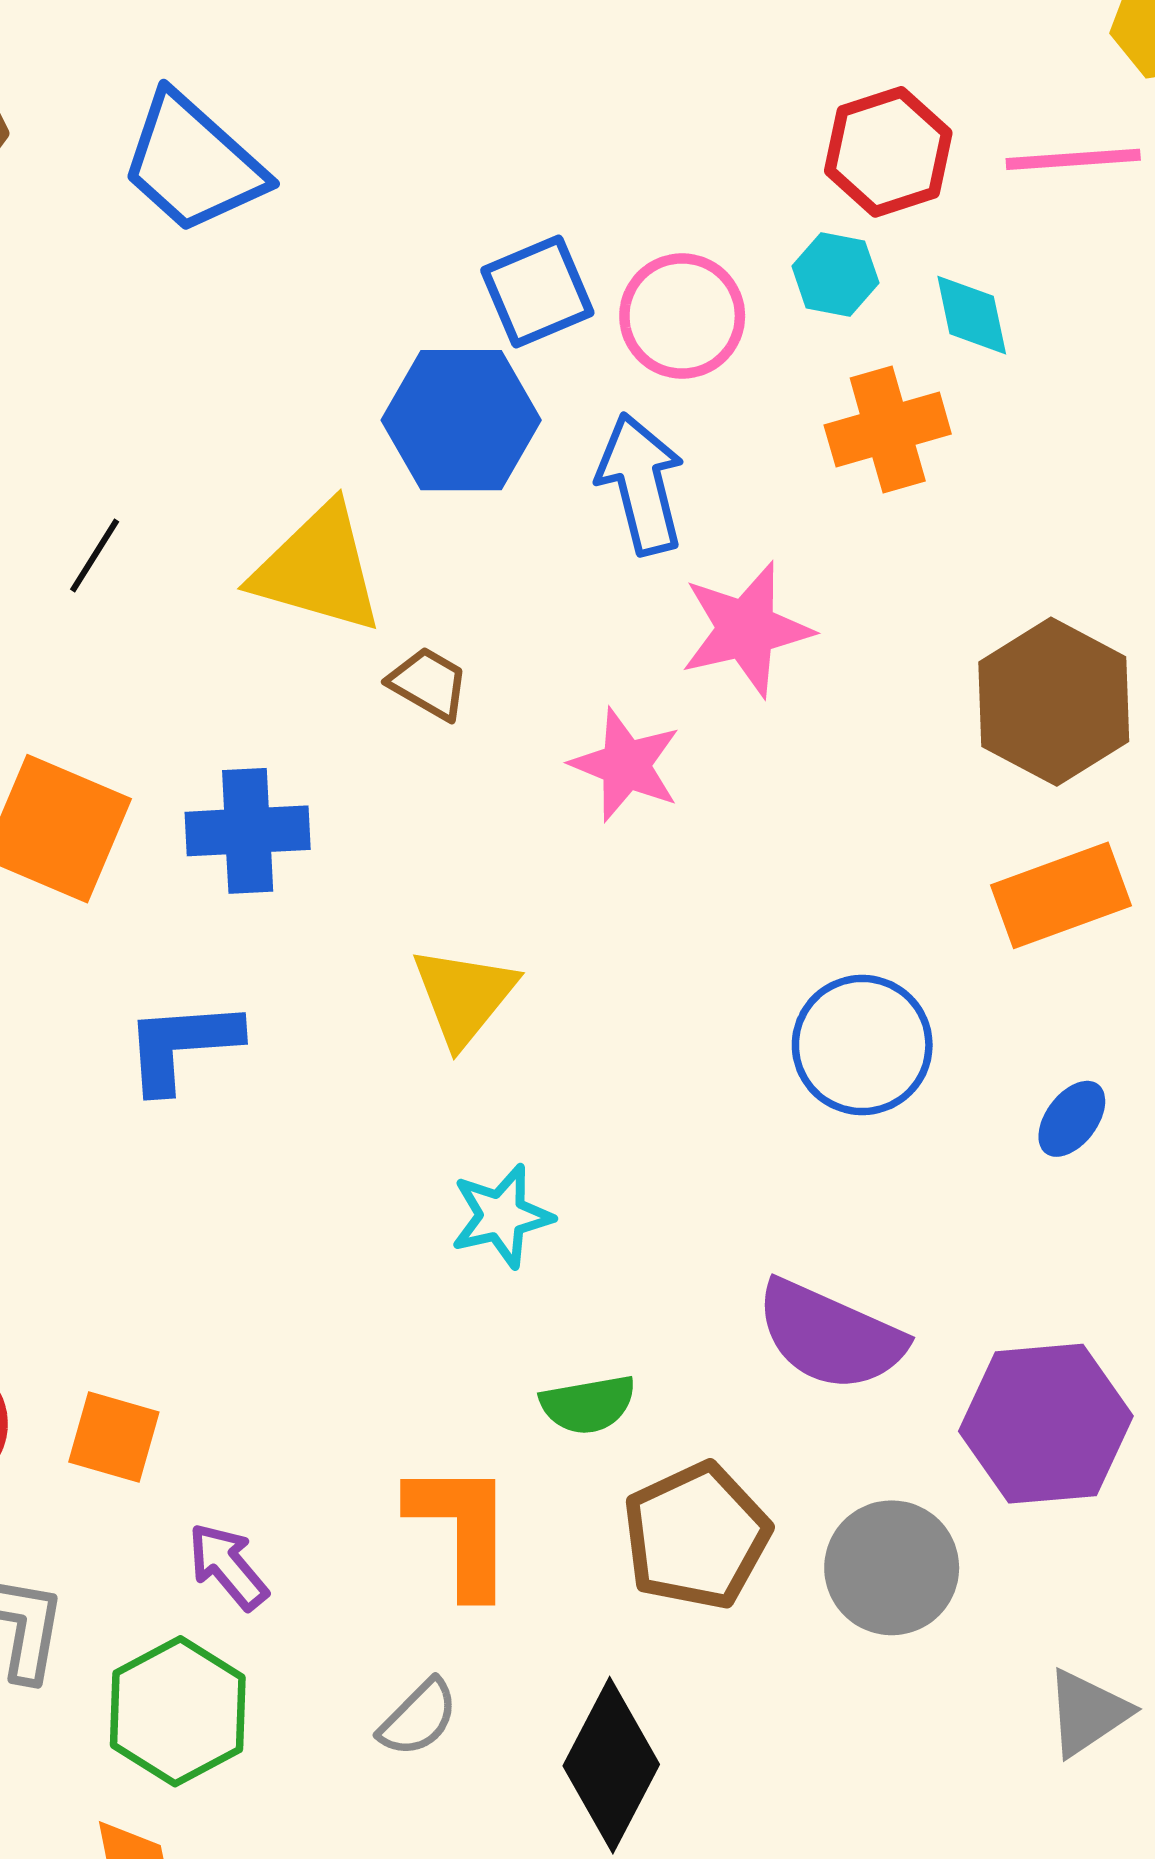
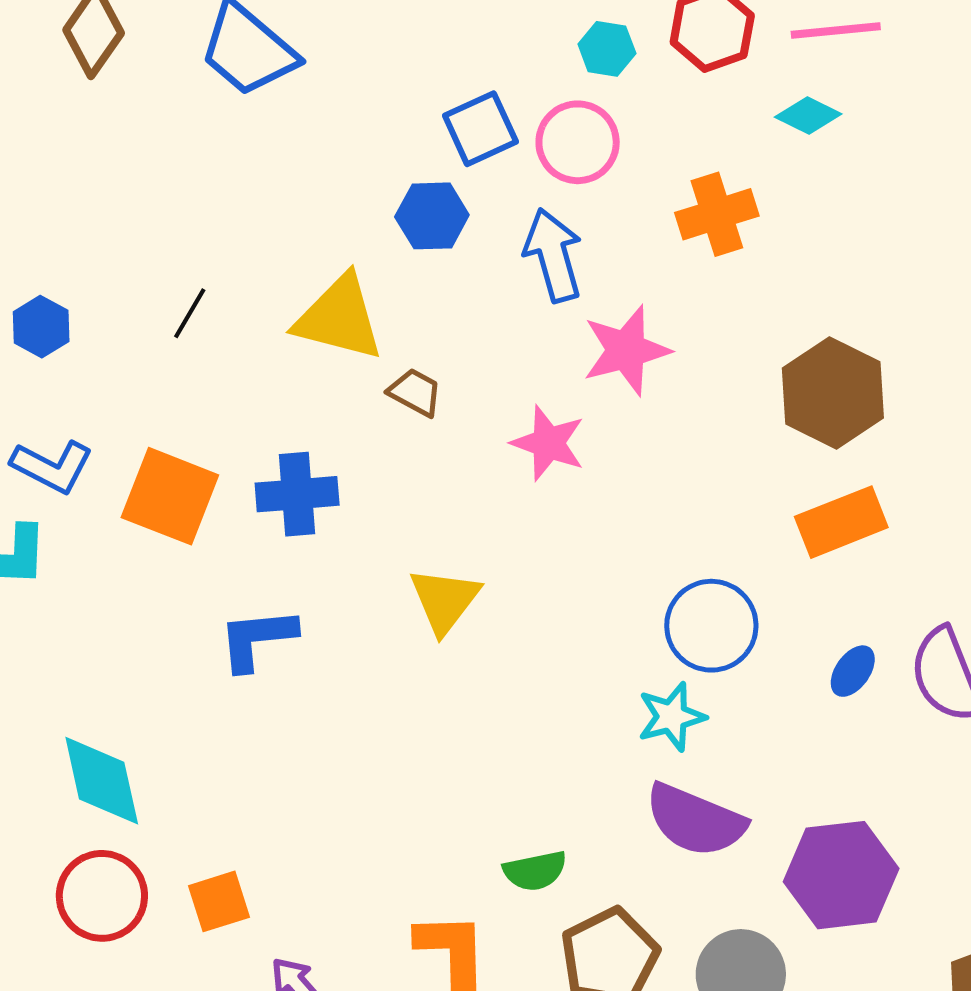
cyan hexagon: (835, 275) -> (607, 49), moved
cyan diamond: (972, 315) -> (808, 115), moved, turned -50
blue hexagon: (461, 420) -> (432, 216), size x0.7
cyan star: (502, 1216) -> (672, 717), moved
orange square: (114, 1437) -> (219, 901), turned -32

